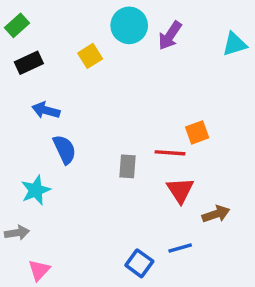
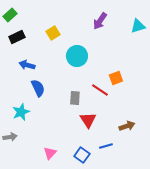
cyan circle: (129, 25) -> (77, 56), moved
red line: (170, 153) -> (100, 90), turned 30
red triangle: (180, 190) -> (88, 120), moved
pink triangle: (39, 270) -> (50, 153), moved

